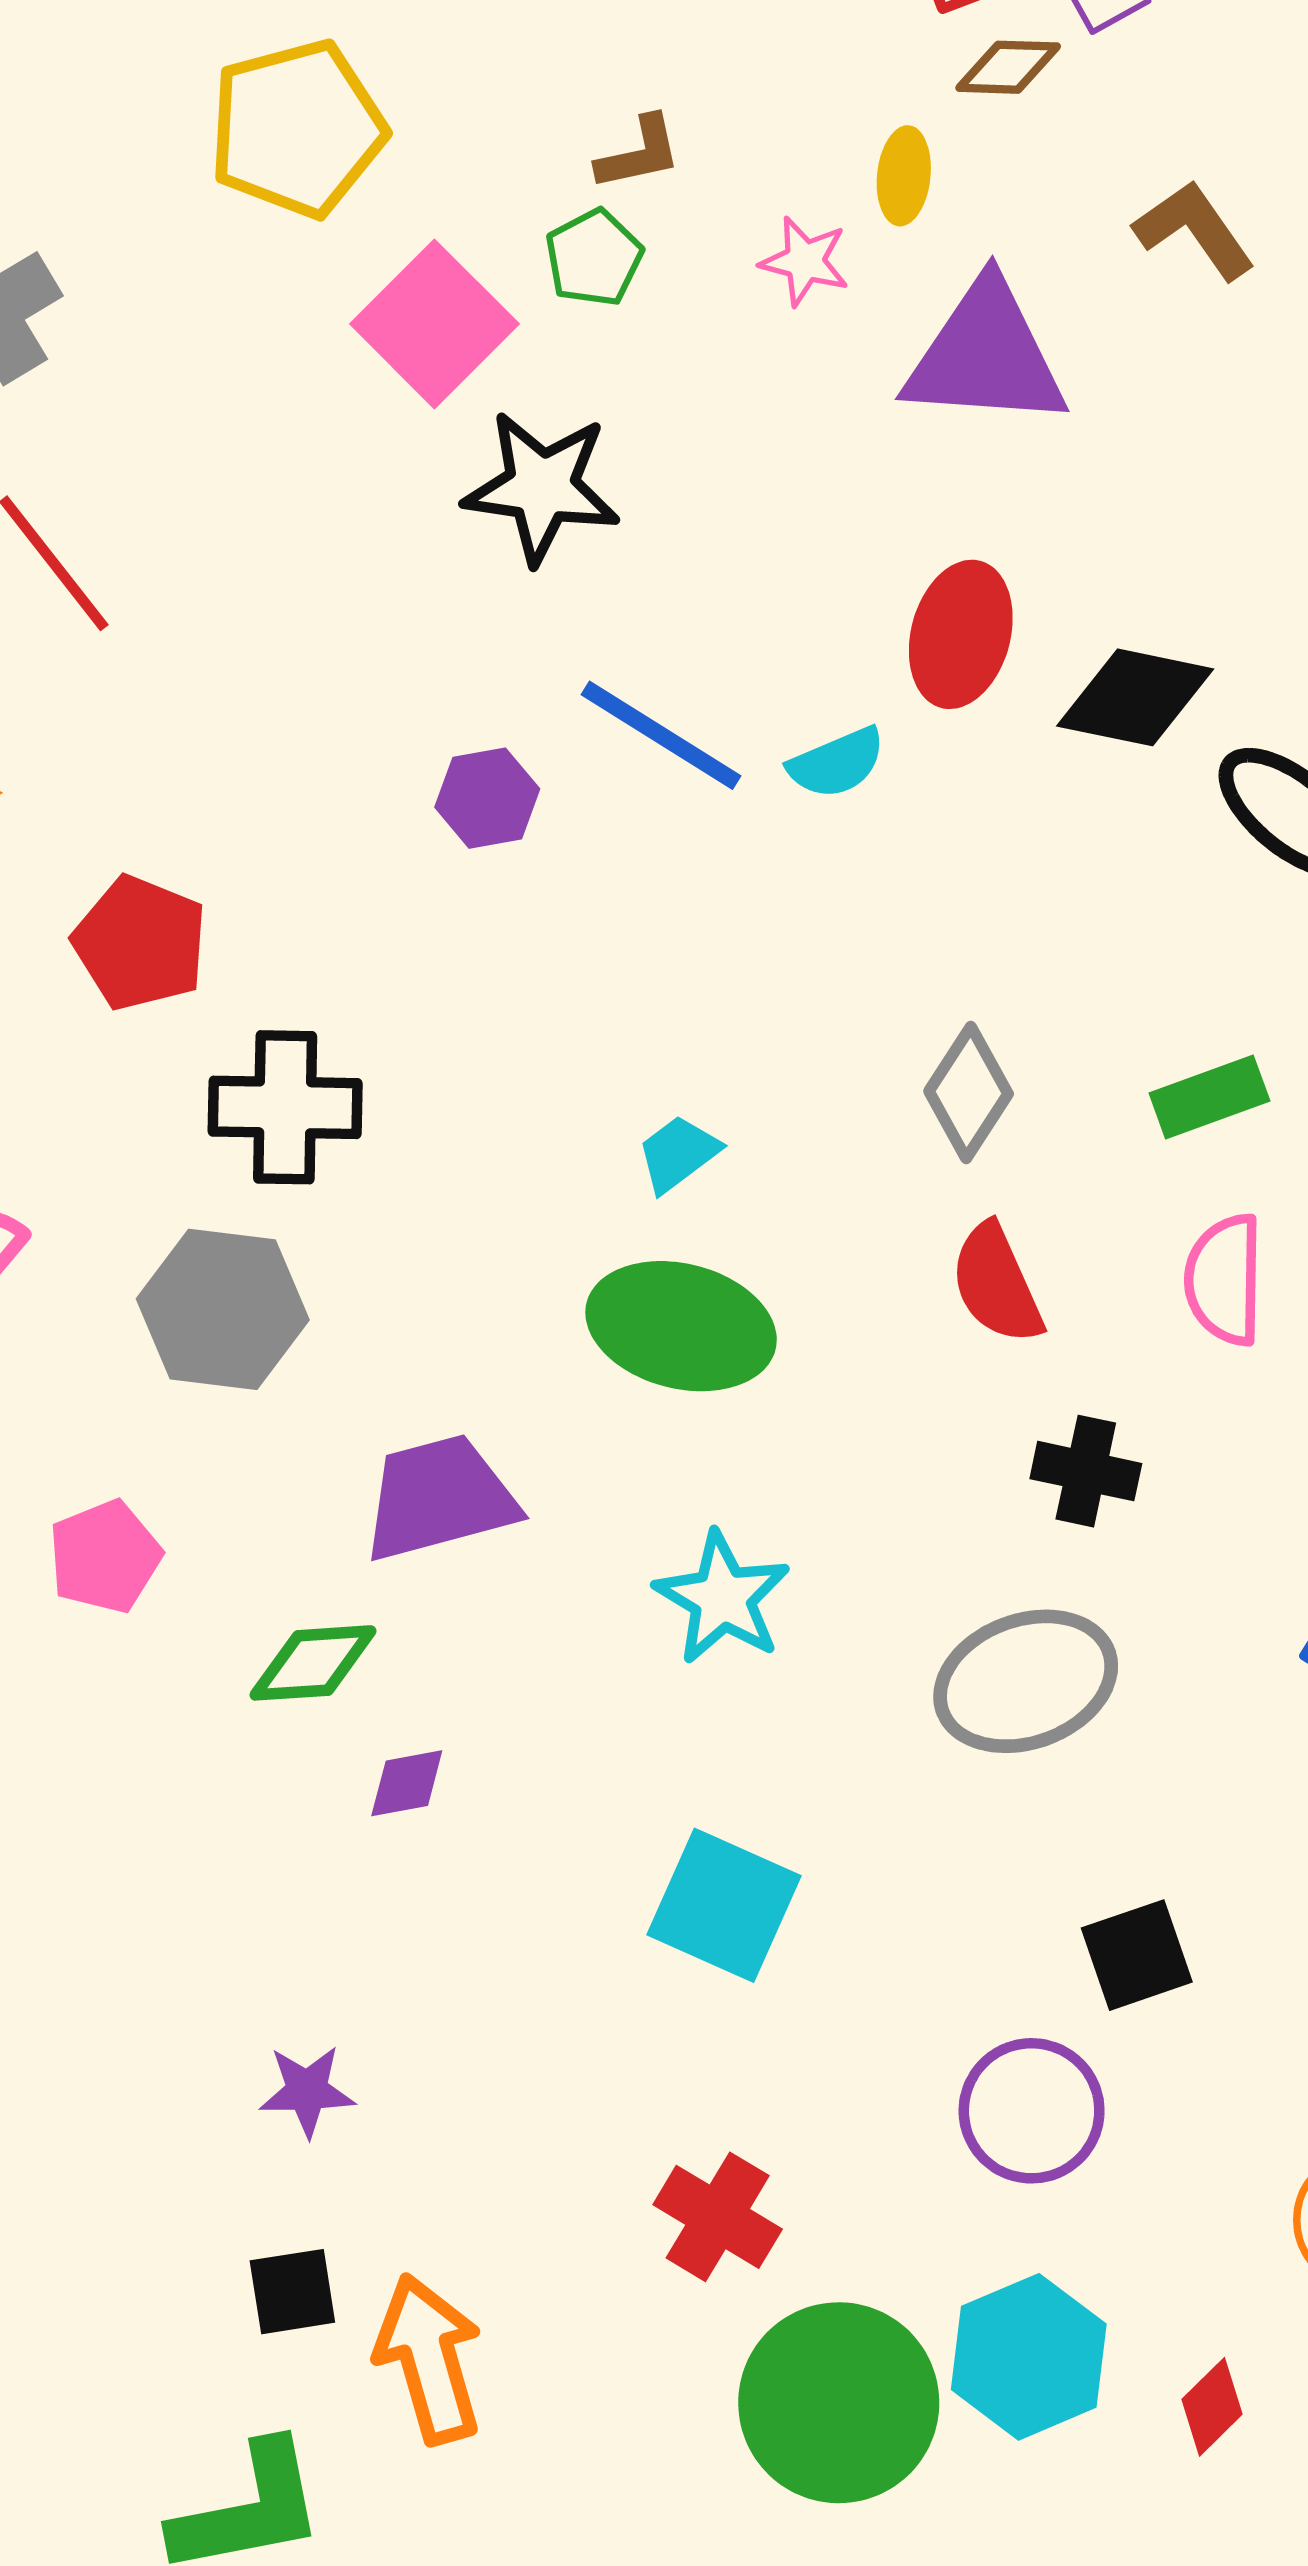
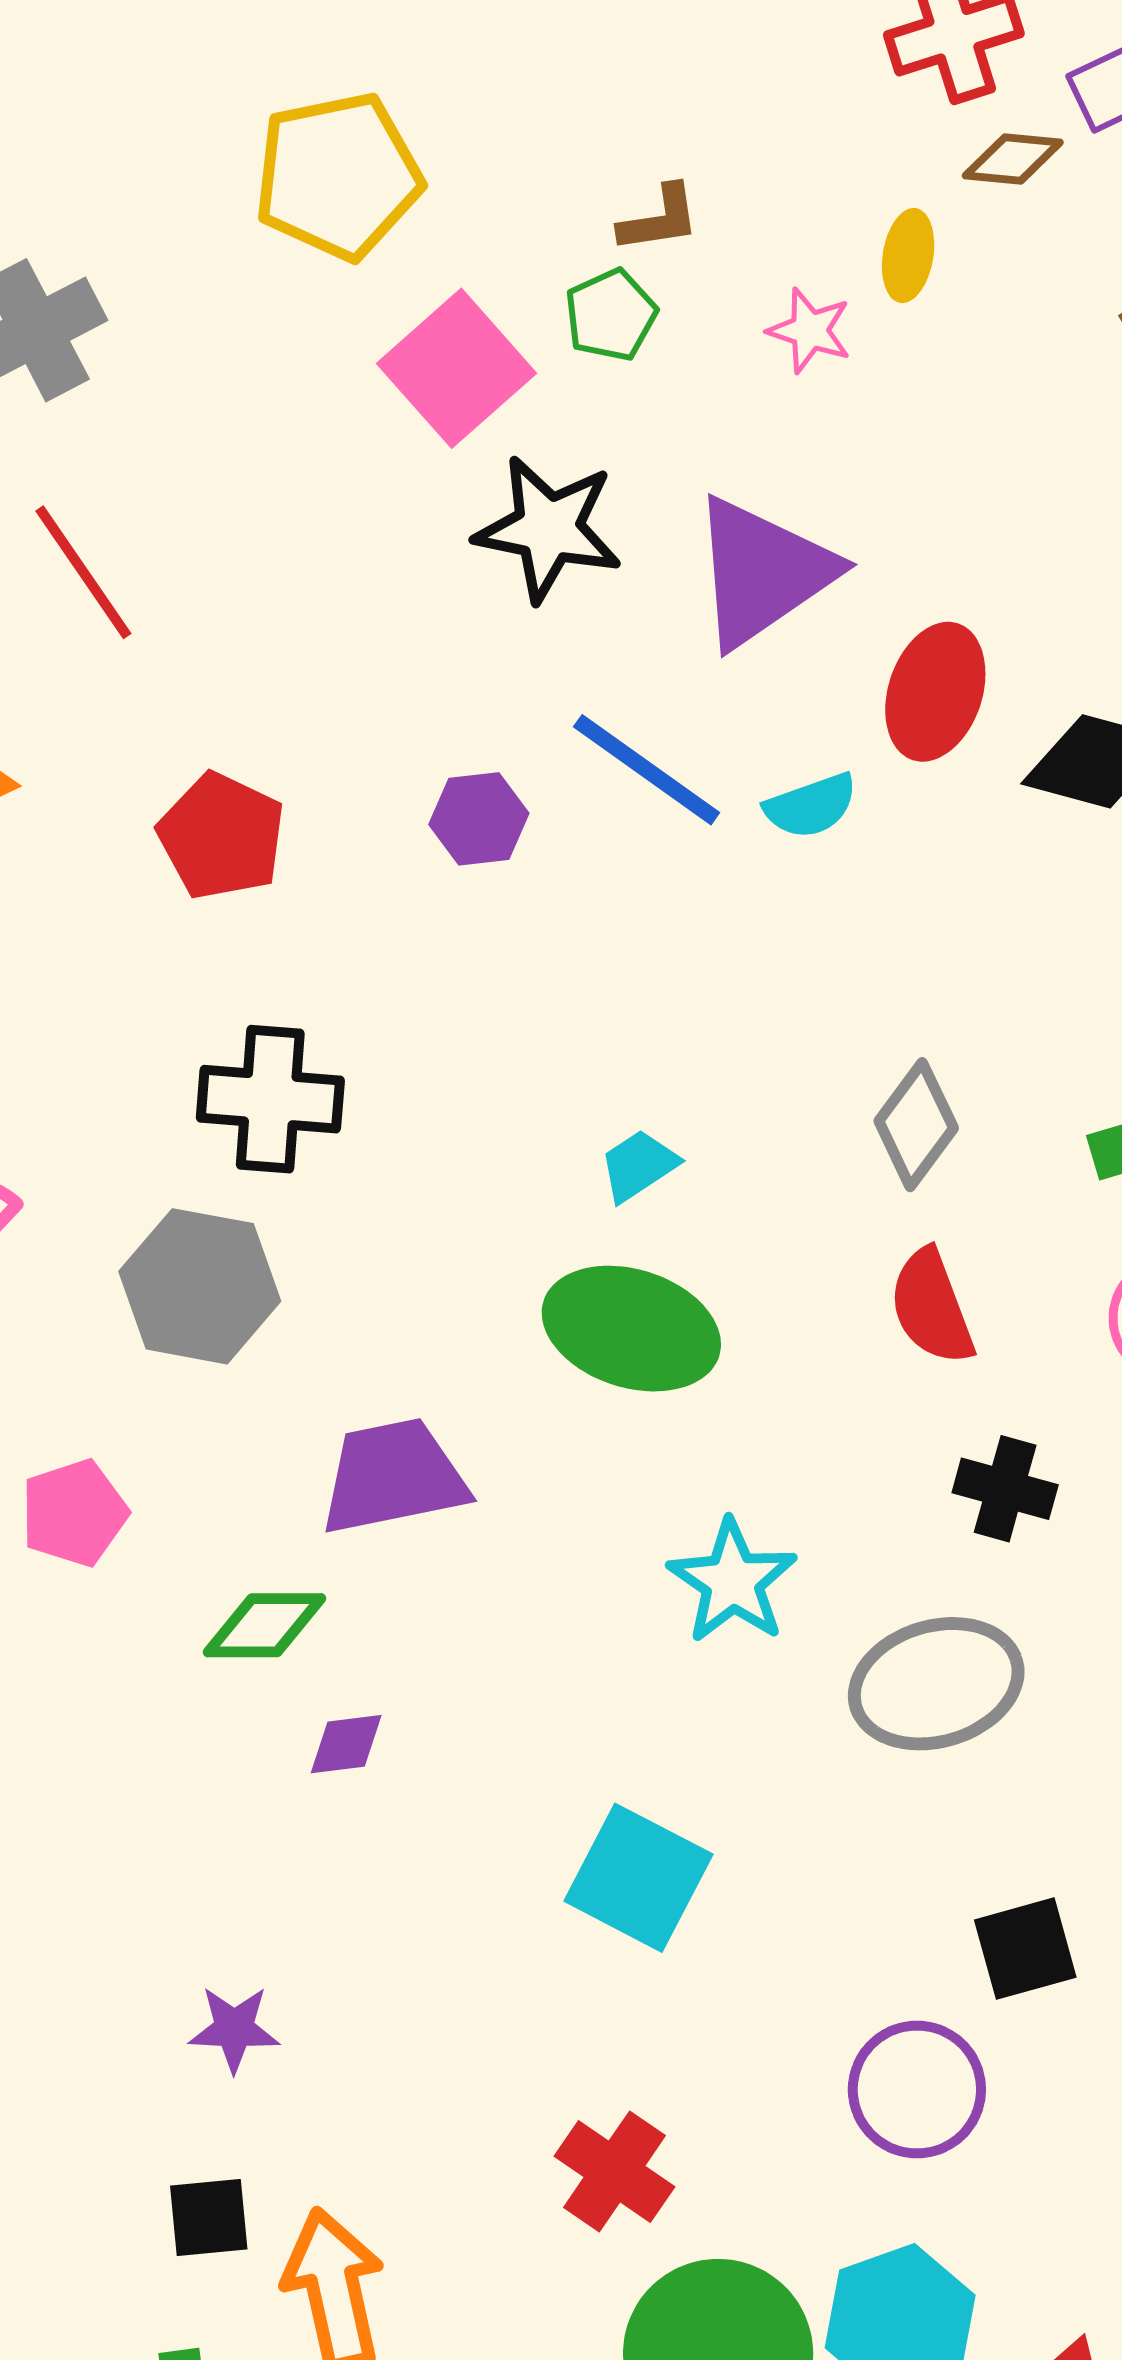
purple triangle: (986, 355) -> (762, 572), moved, turned -42
red pentagon: (140, 943) -> (221, 836), moved
cyan star: (722, 1598) -> (733, 1581), moved

